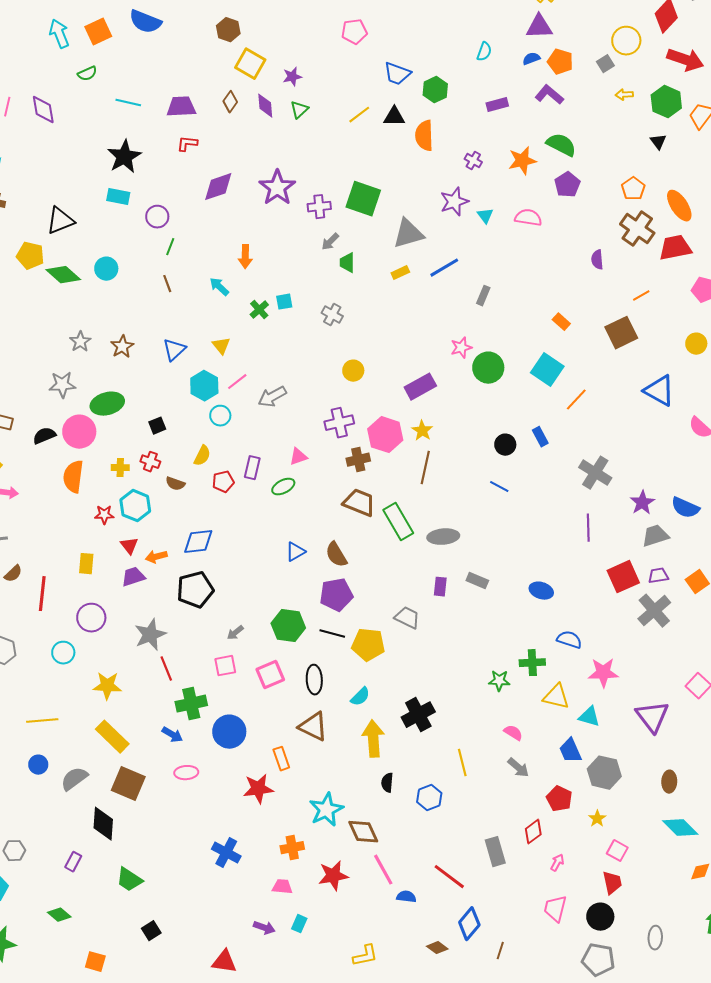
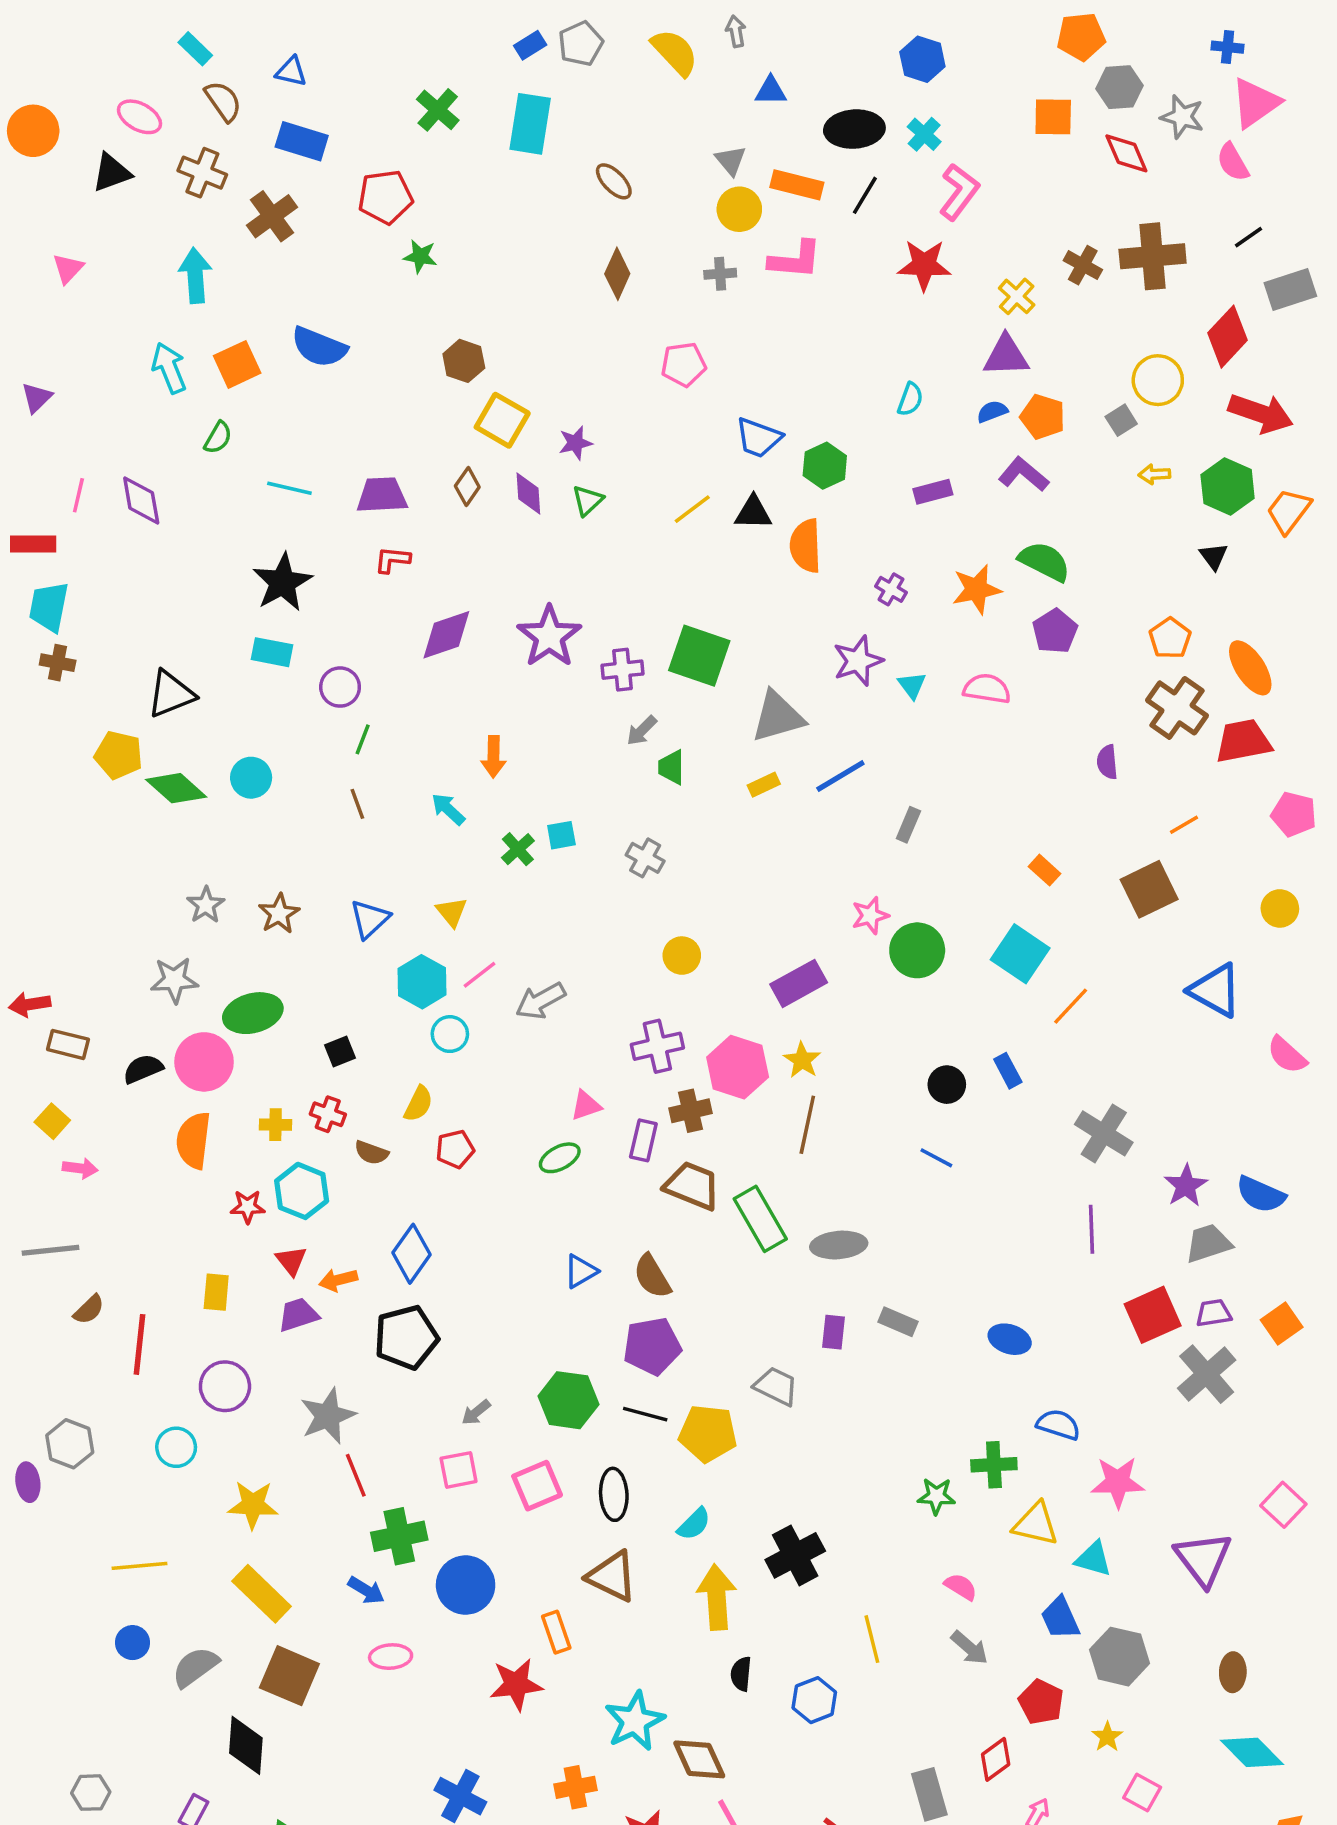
green semicircle: (87, 74) -> (218, 438), turned -36
purple rectangle: (252, 468) -> (643, 1140), moved
blue diamond: (198, 542) -> (412, 1254), turned -48

